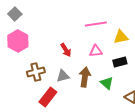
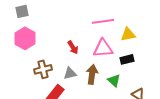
gray square: (15, 14) -> (22, 11), turned 32
pink triangle: (96, 51) -> (103, 48), size x1.5

